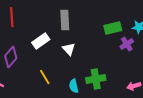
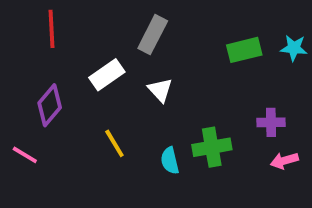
gray rectangle: (65, 20) -> (153, 35), turned 30
purple cross: (127, 44) -> (271, 122), moved, turned 32

